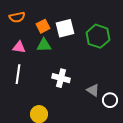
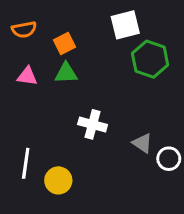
white square: (65, 28) -> (125, 25), moved
white line: (18, 74) -> (26, 163), moved

